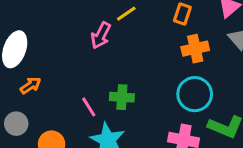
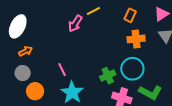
green cross: (122, 97) -> (108, 76), moved, turned -35
gray circle: (16, 124) -> (23, 73), moved

